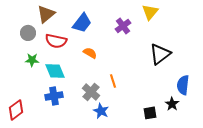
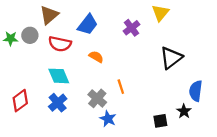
green star: (32, 60) -> (11, 39), moved
blue cross: (54, 96) -> (58, 103), turned -30
red diamond: (16, 110) -> (20, 101), moved

